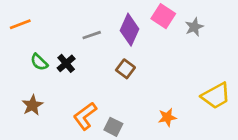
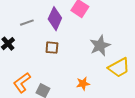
gray star: (194, 27) -> (100, 46), moved, size x1.5
brown square: (125, 69) -> (52, 48), turned -32

